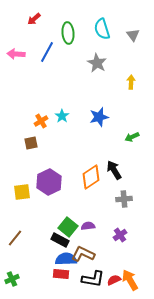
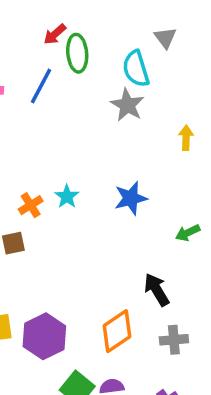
red arrow: (34, 19) -> (55, 34), moved
cyan semicircle: (102, 29) -> (136, 69), moved
gray triangle: (133, 35) -> (165, 38), moved
orange diamond: (91, 177) -> (117, 331), moved
purple hexagon: (49, 182) -> (44, 336), moved

